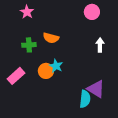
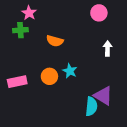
green cross: (29, 45) -> (20, 30), moved
cyan star: (56, 66) -> (70, 71), moved
pink rectangle: (16, 76) -> (17, 82), turned 30

